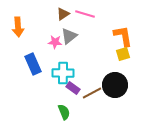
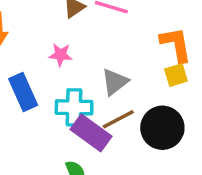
gray triangle: (69, 36) -> (115, 82), moved
purple rectangle: (73, 88) -> (91, 133), size x1.6
brown line: (92, 93) -> (118, 119), moved

